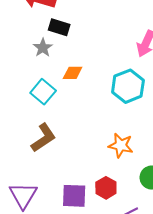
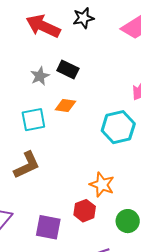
black rectangle: (59, 27) -> (68, 69), moved
cyan square: (43, 92) -> (33, 120), turned 30
red hexagon: (106, 188) -> (85, 211), moved

